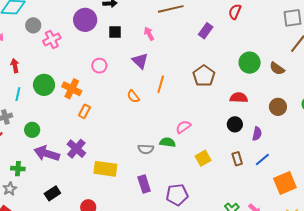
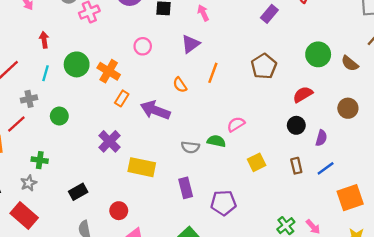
purple triangle: (140, 61) -> (191, 44), turned 36
red semicircle: (239, 98) -> (303, 94), turned -36
purple arrow: (47, 154) -> (155, 110), moved

